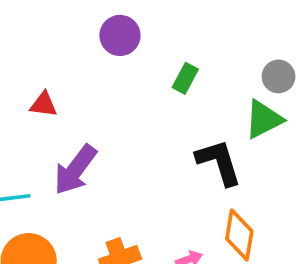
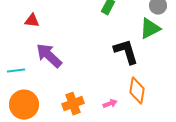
purple arrow: (75, 170) -> (49, 56), turned 96

